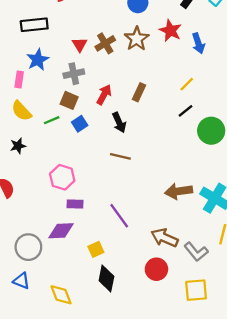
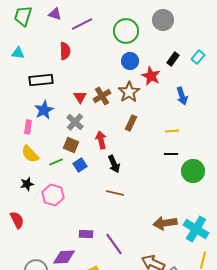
red star: (170, 31) -> (151, 76), moved
gray cross: (74, 74) -> (75, 122), turned -36
yellow line: (187, 84) -> (172, 131), turned 40
brown rectangle: (139, 92) -> (131, 123), moved
red arrow: (104, 95) -> (101, 140), turned -42
black line: (186, 111) -> (171, 154), turned 40
pink hexagon: (62, 177) -> (53, 195), moved
purple rectangle: (75, 204) -> (86, 234), moved

